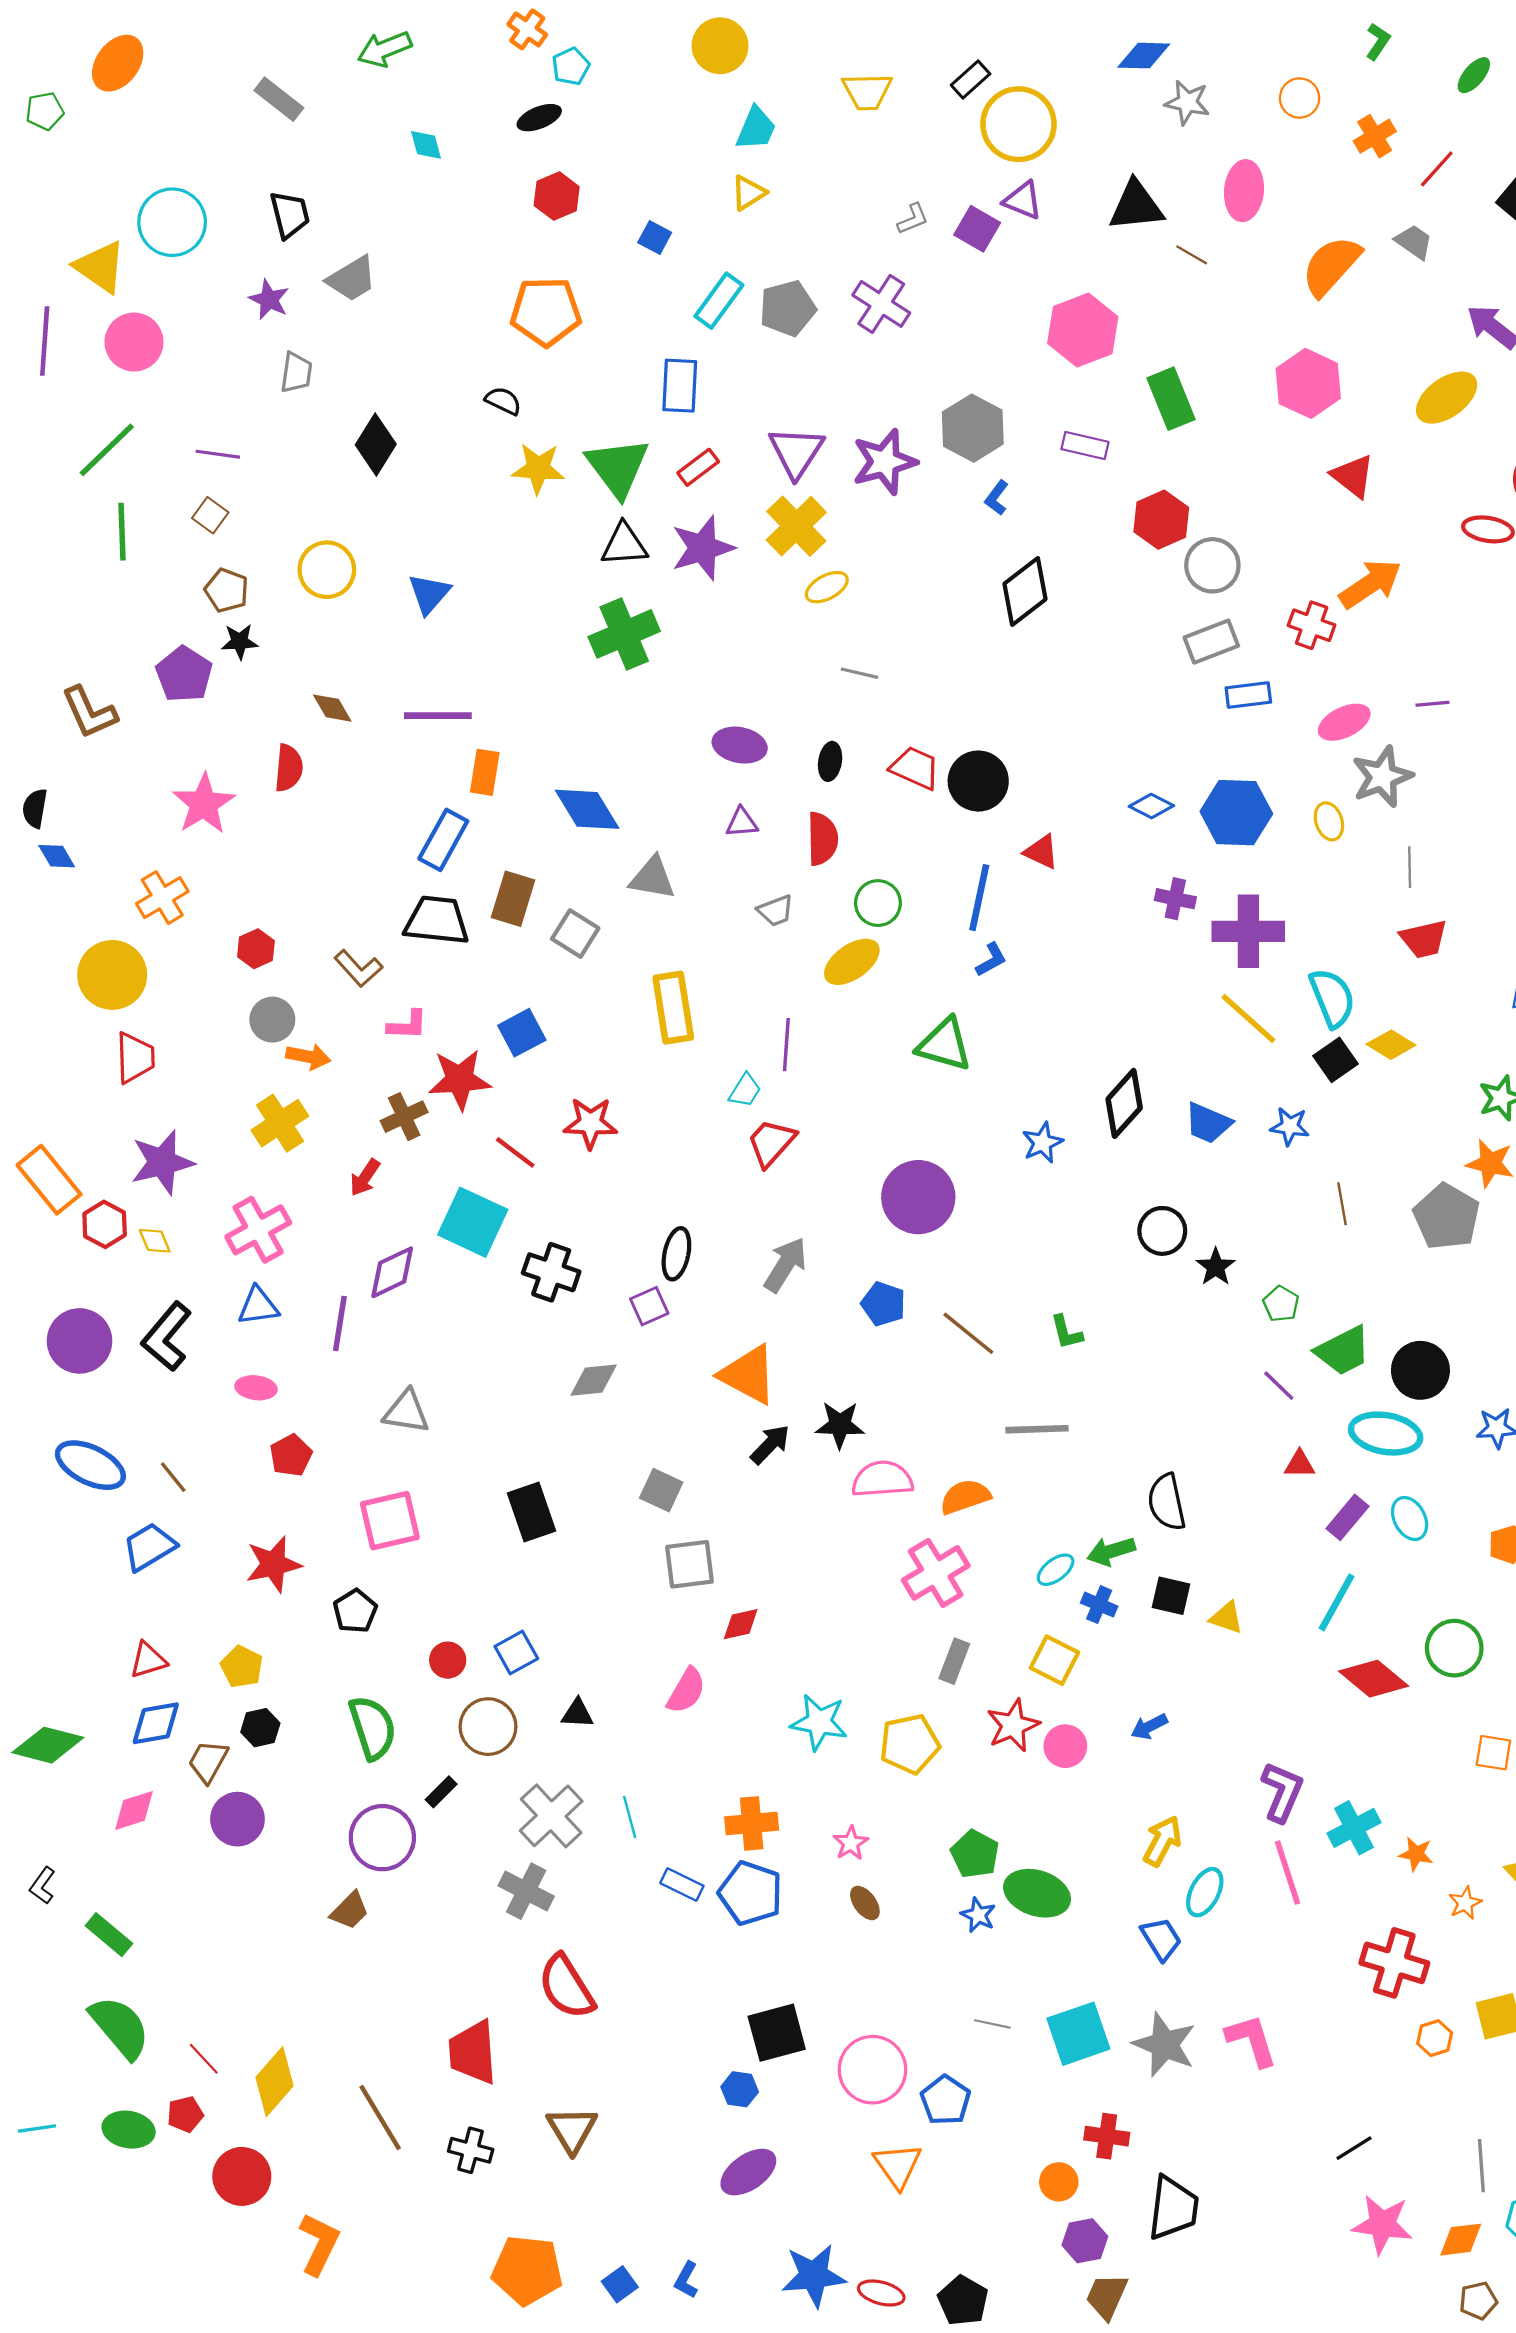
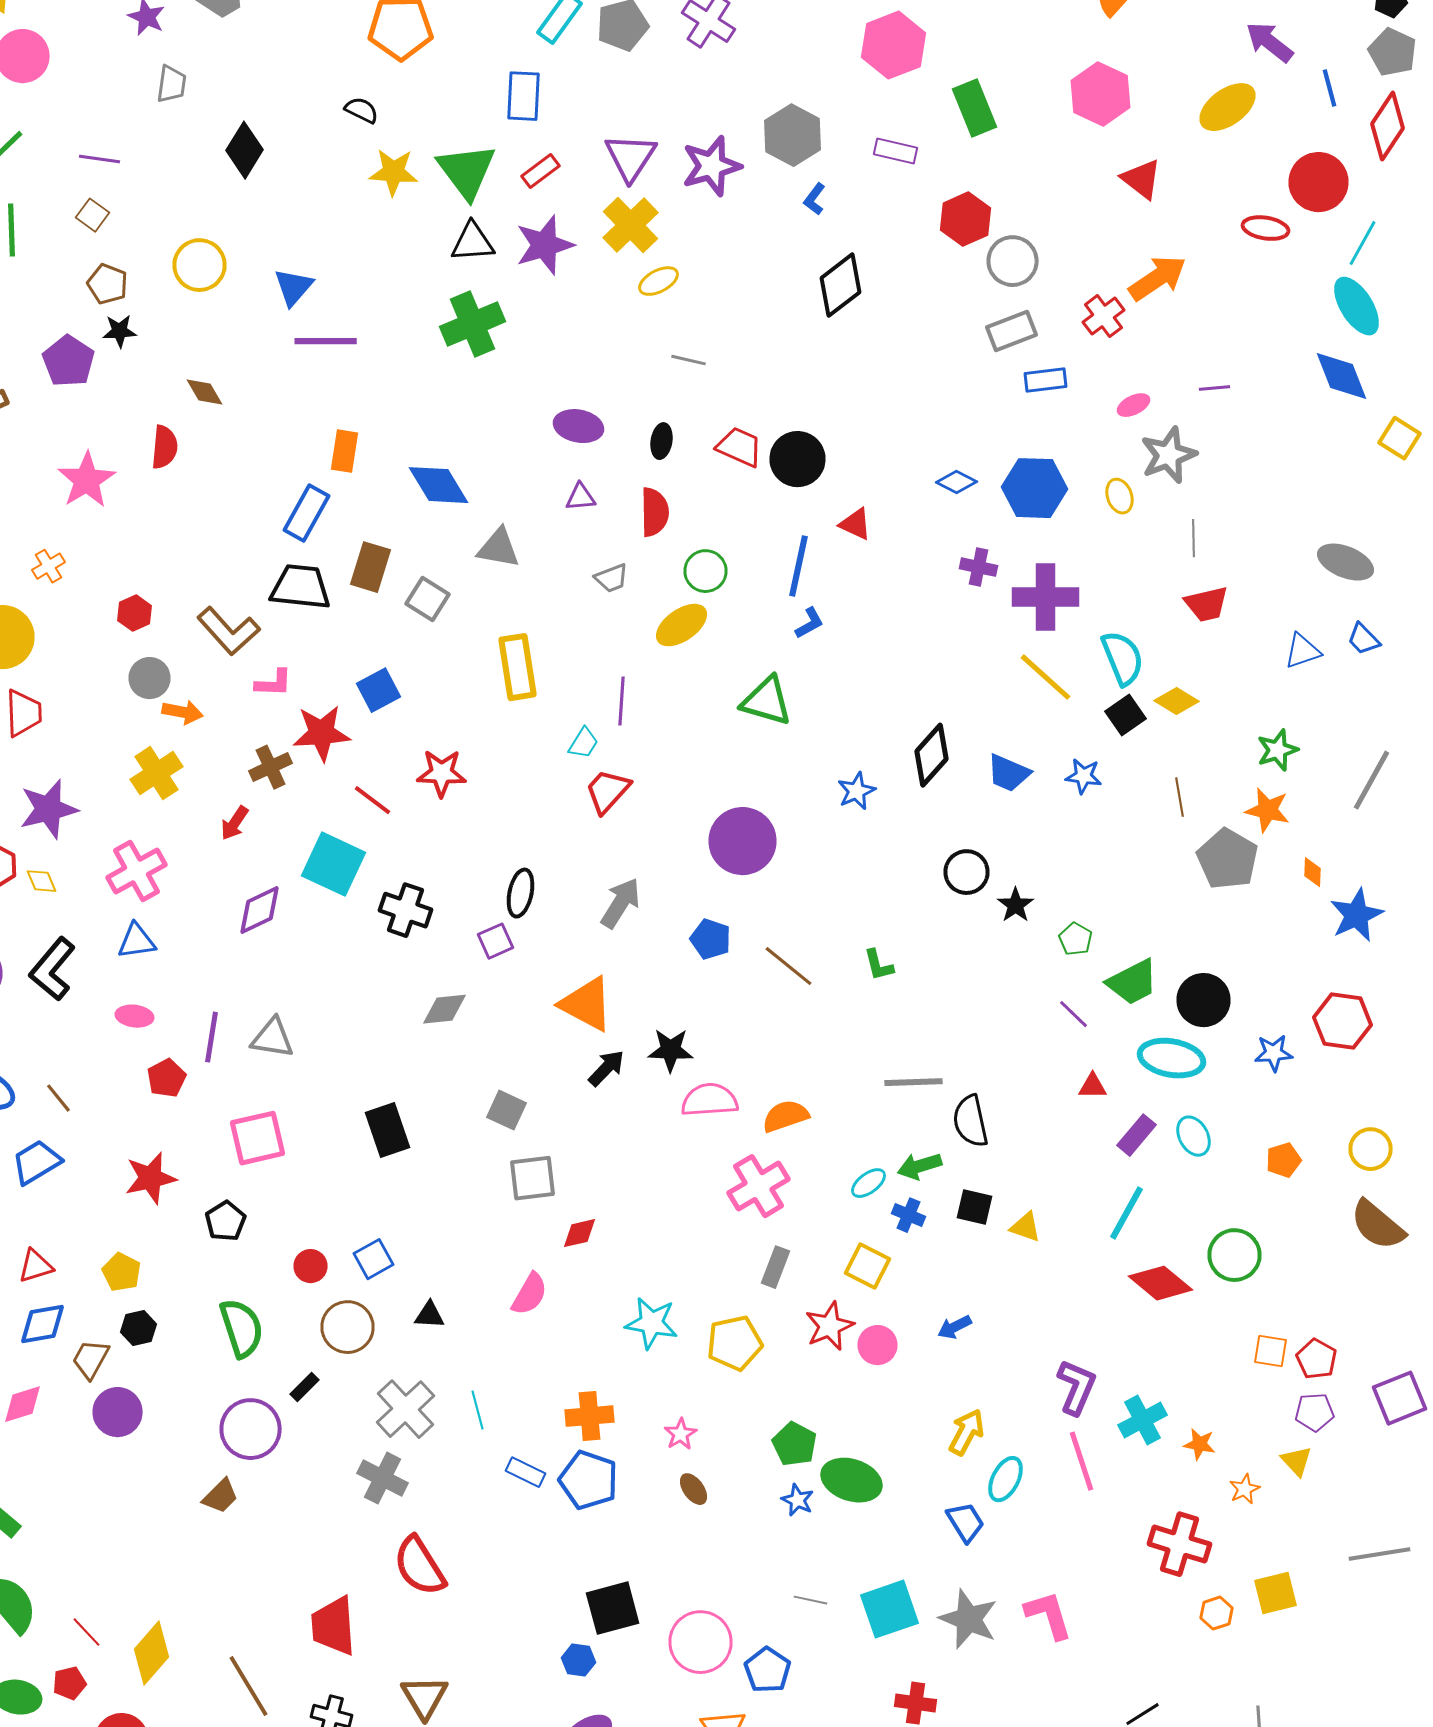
red cross: (1312, 625) -> (1104, 316), turned 33
purple line: (438, 716) -> (326, 341), moved
pink ellipse: (1344, 722) -> (1134, 405), size x0.7
orange cross: (162, 898) -> (48, 566), size x0.7
brown L-shape: (358, 968) -> (228, 631), size x1.4
brown line: (1342, 1204) -> (1180, 797), moved
purple line: (340, 1324) -> (212, 1037), moved
gray line: (1037, 1429) -> (914, 1082), moved

